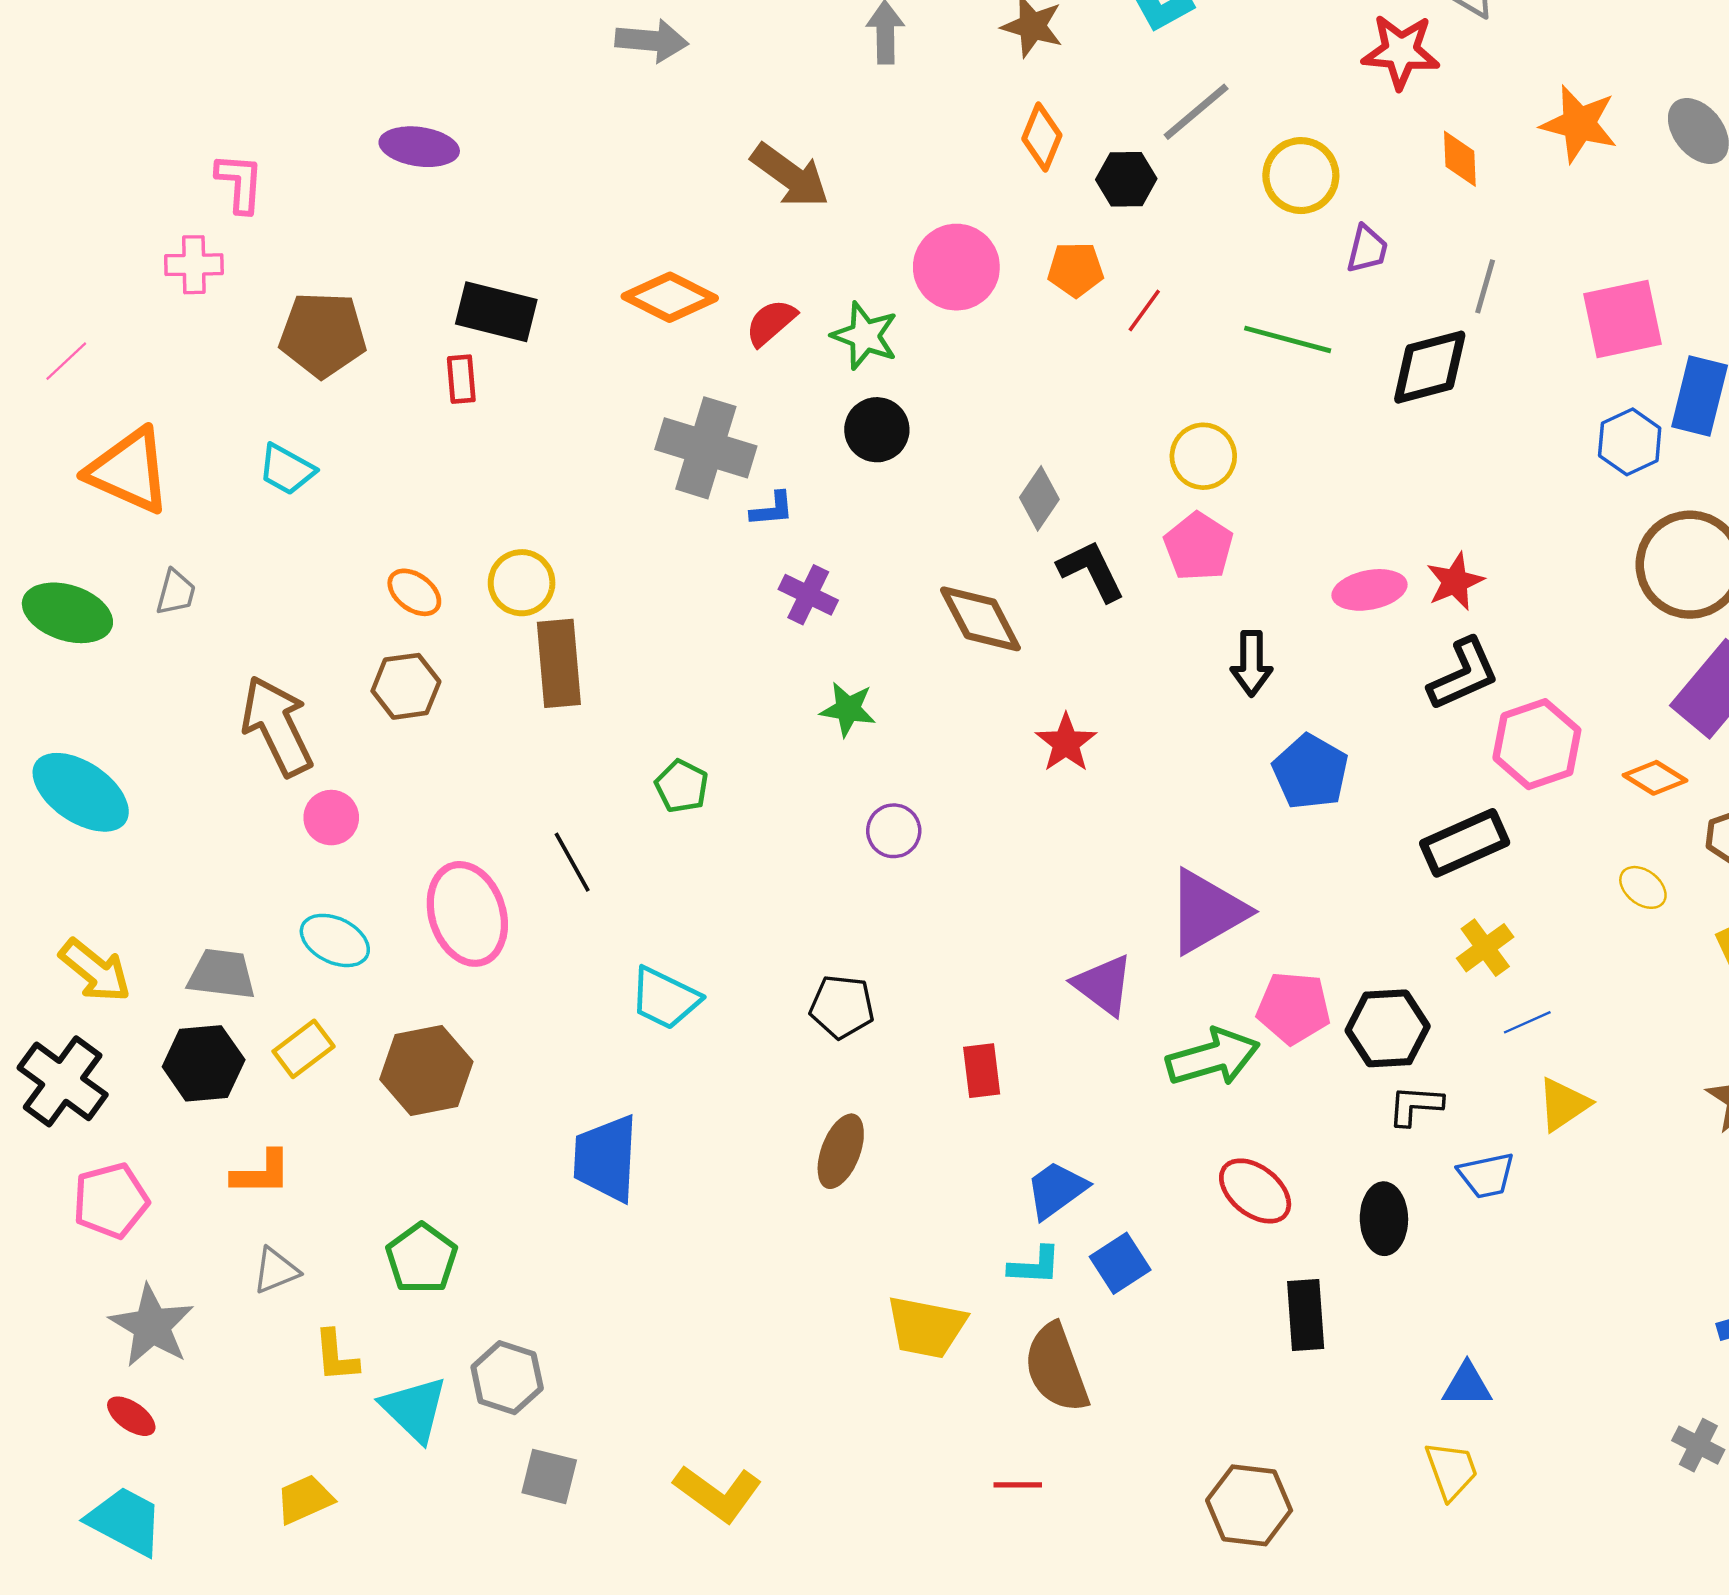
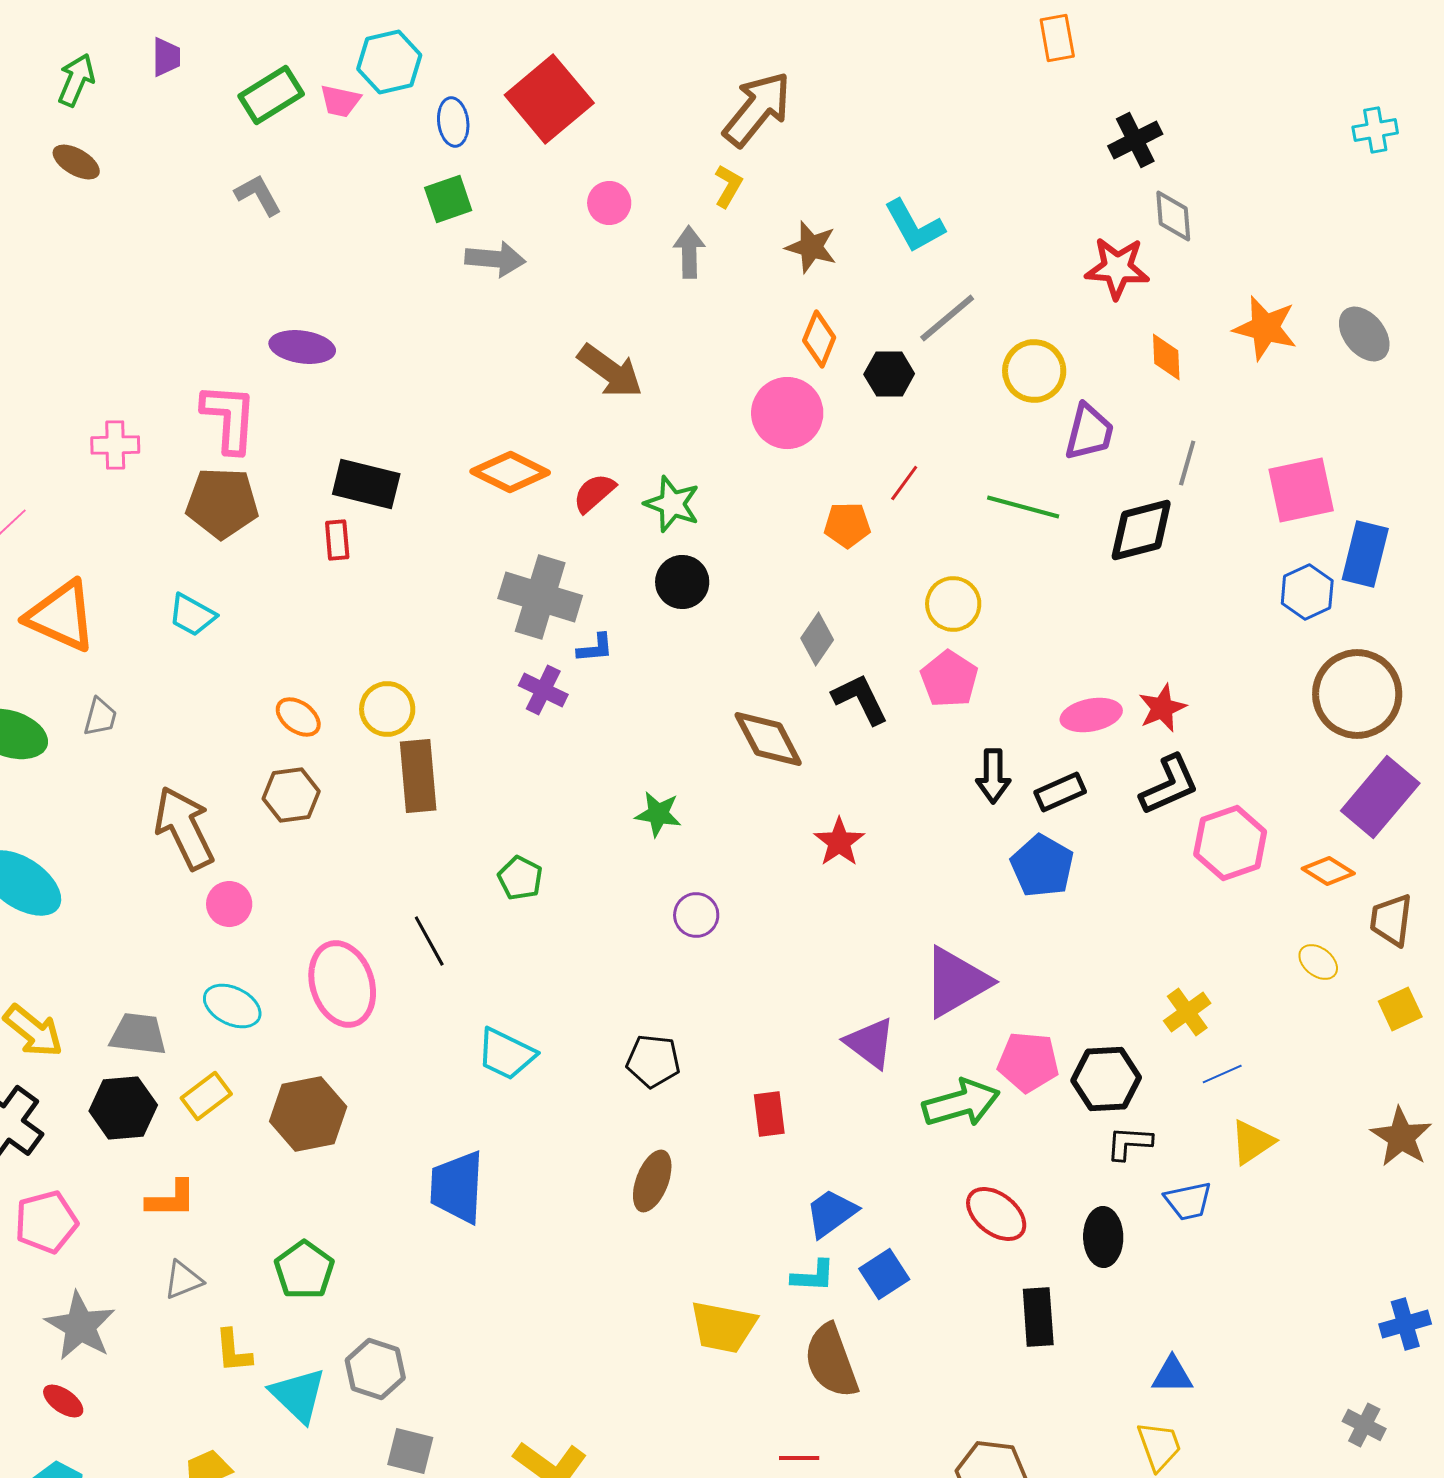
pink L-shape: (240, 183) -> (229, 418), moved, size x1.4
purple trapezoid: (1367, 249) -> (1089, 432), size x1.4
pink circle: (956, 267) -> (787, 413), moved
orange pentagon: (1076, 270) -> (847, 525), moved
purple cross: (808, 595) -> (543, 690), moved
black rectangle: (1465, 843) -> (1060, 792), moved, size x0.7

